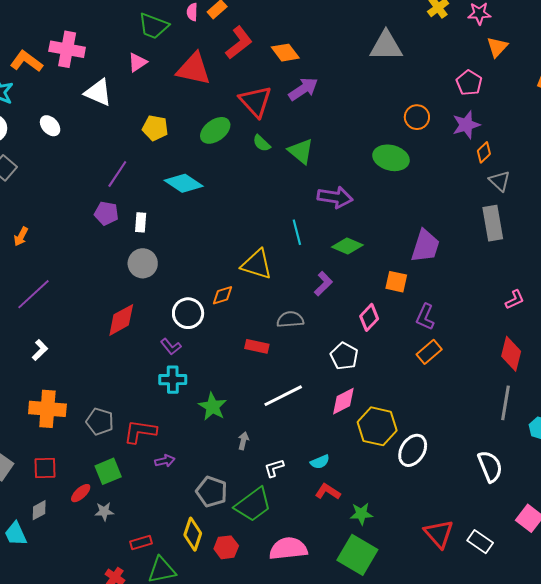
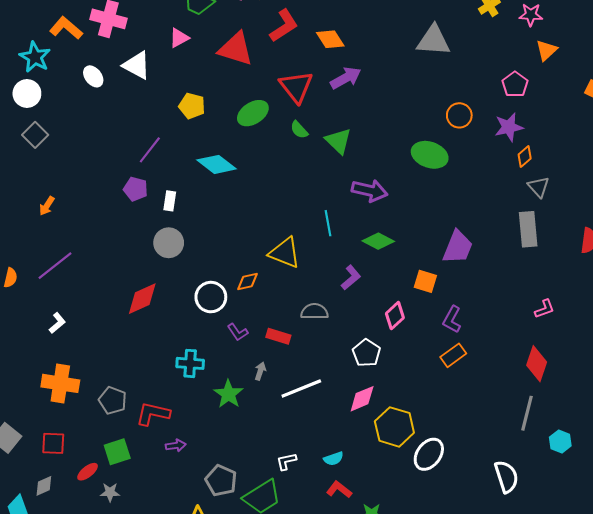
white ellipse: (50, 126) -> (93, 76), moved
purple L-shape: (171, 347) -> (238, 332), moved
gray arrow: (243, 441) -> (260, 371), moved

